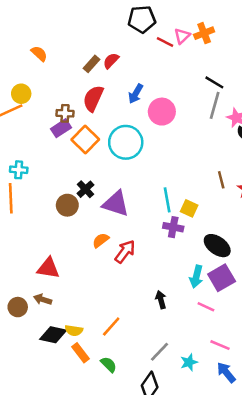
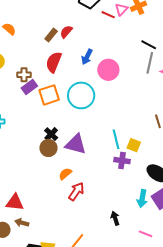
brown cross: (65, 113) -> (24, 75), moved
orange square: (85, 140) -> (49, 95), turned 30
brown circle: (67, 205) -> (48, 148), moved
red arrow: (125, 252) -> (76, 191), moved
red triangle: (48, 268) -> (15, 202), moved
pink line: (206, 307) -> (145, 234), moved

